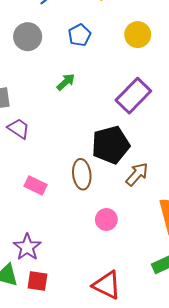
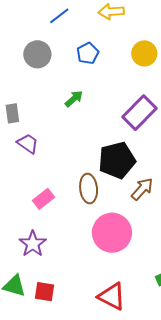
pink rectangle: (36, 185) -> (44, 199), turned -65
pink circle: (106, 219) -> (112, 233), size x1.8
purple star: (27, 247) -> (33, 244), moved

